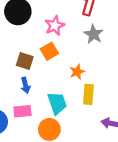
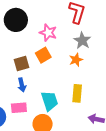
pink star: (55, 26) -> (48, 33), turned -30
brown square: (25, 61) -> (21, 64), turned -35
orange star: (77, 72) -> (76, 60), moved

